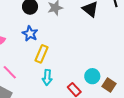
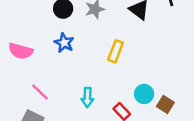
yellow rectangle: (42, 54) -> (116, 51), moved

